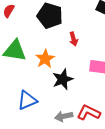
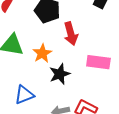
red arrow: (74, 39) -> (71, 34), size x1.6

